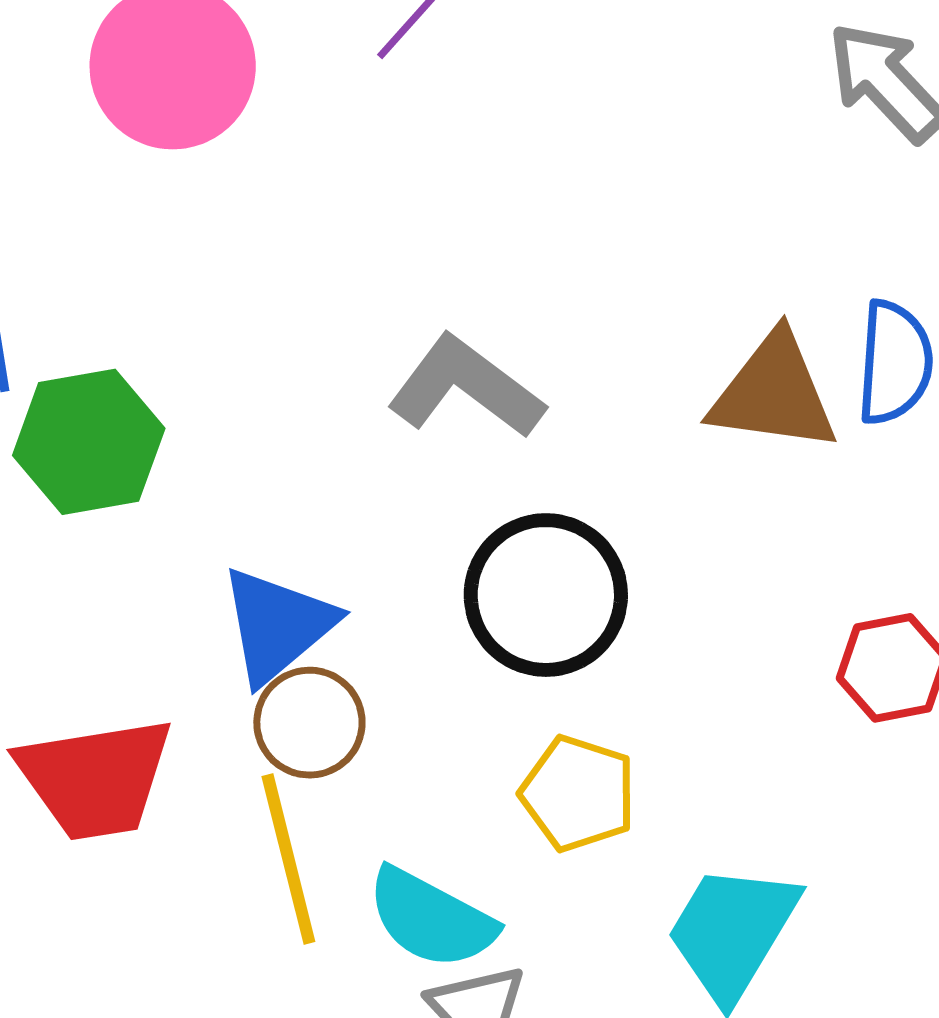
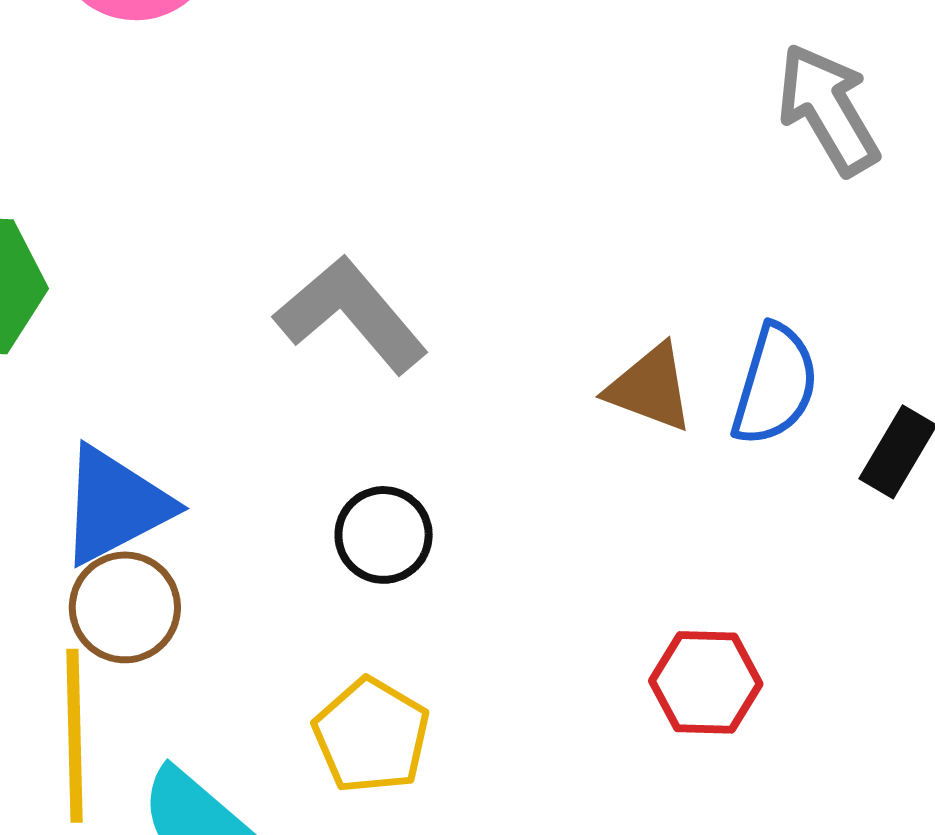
brown triangle: (774, 393) -> (650, 388), size x0.7
black circle: (546, 595) -> (384, 535), size x0.6

